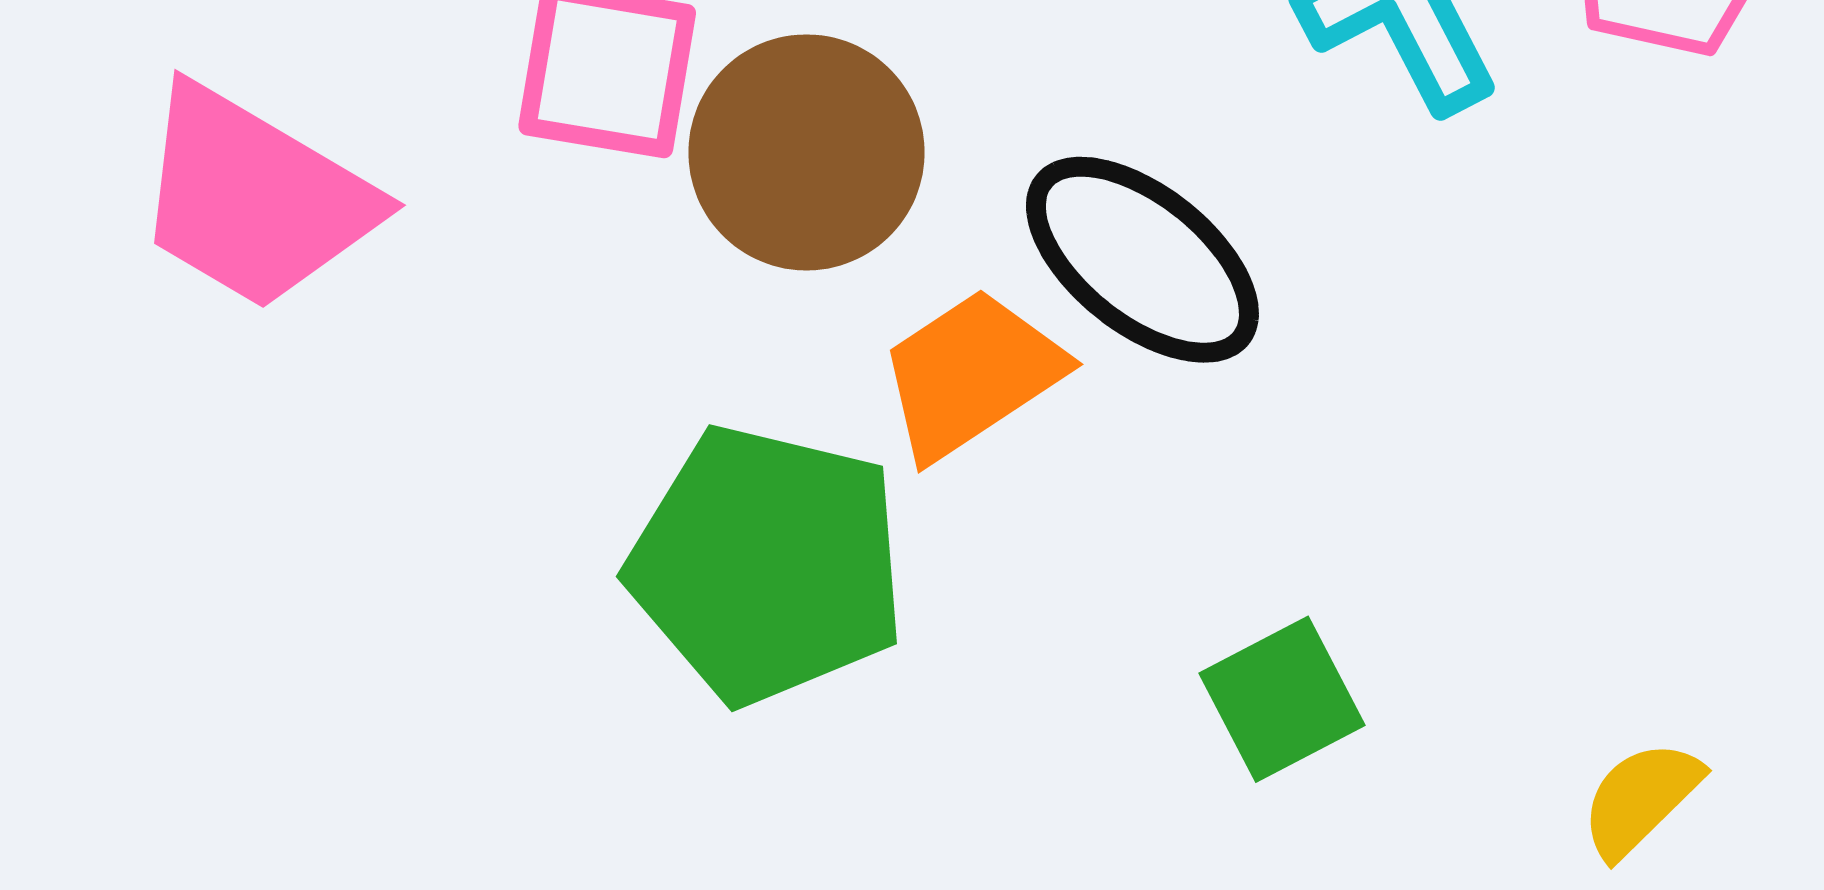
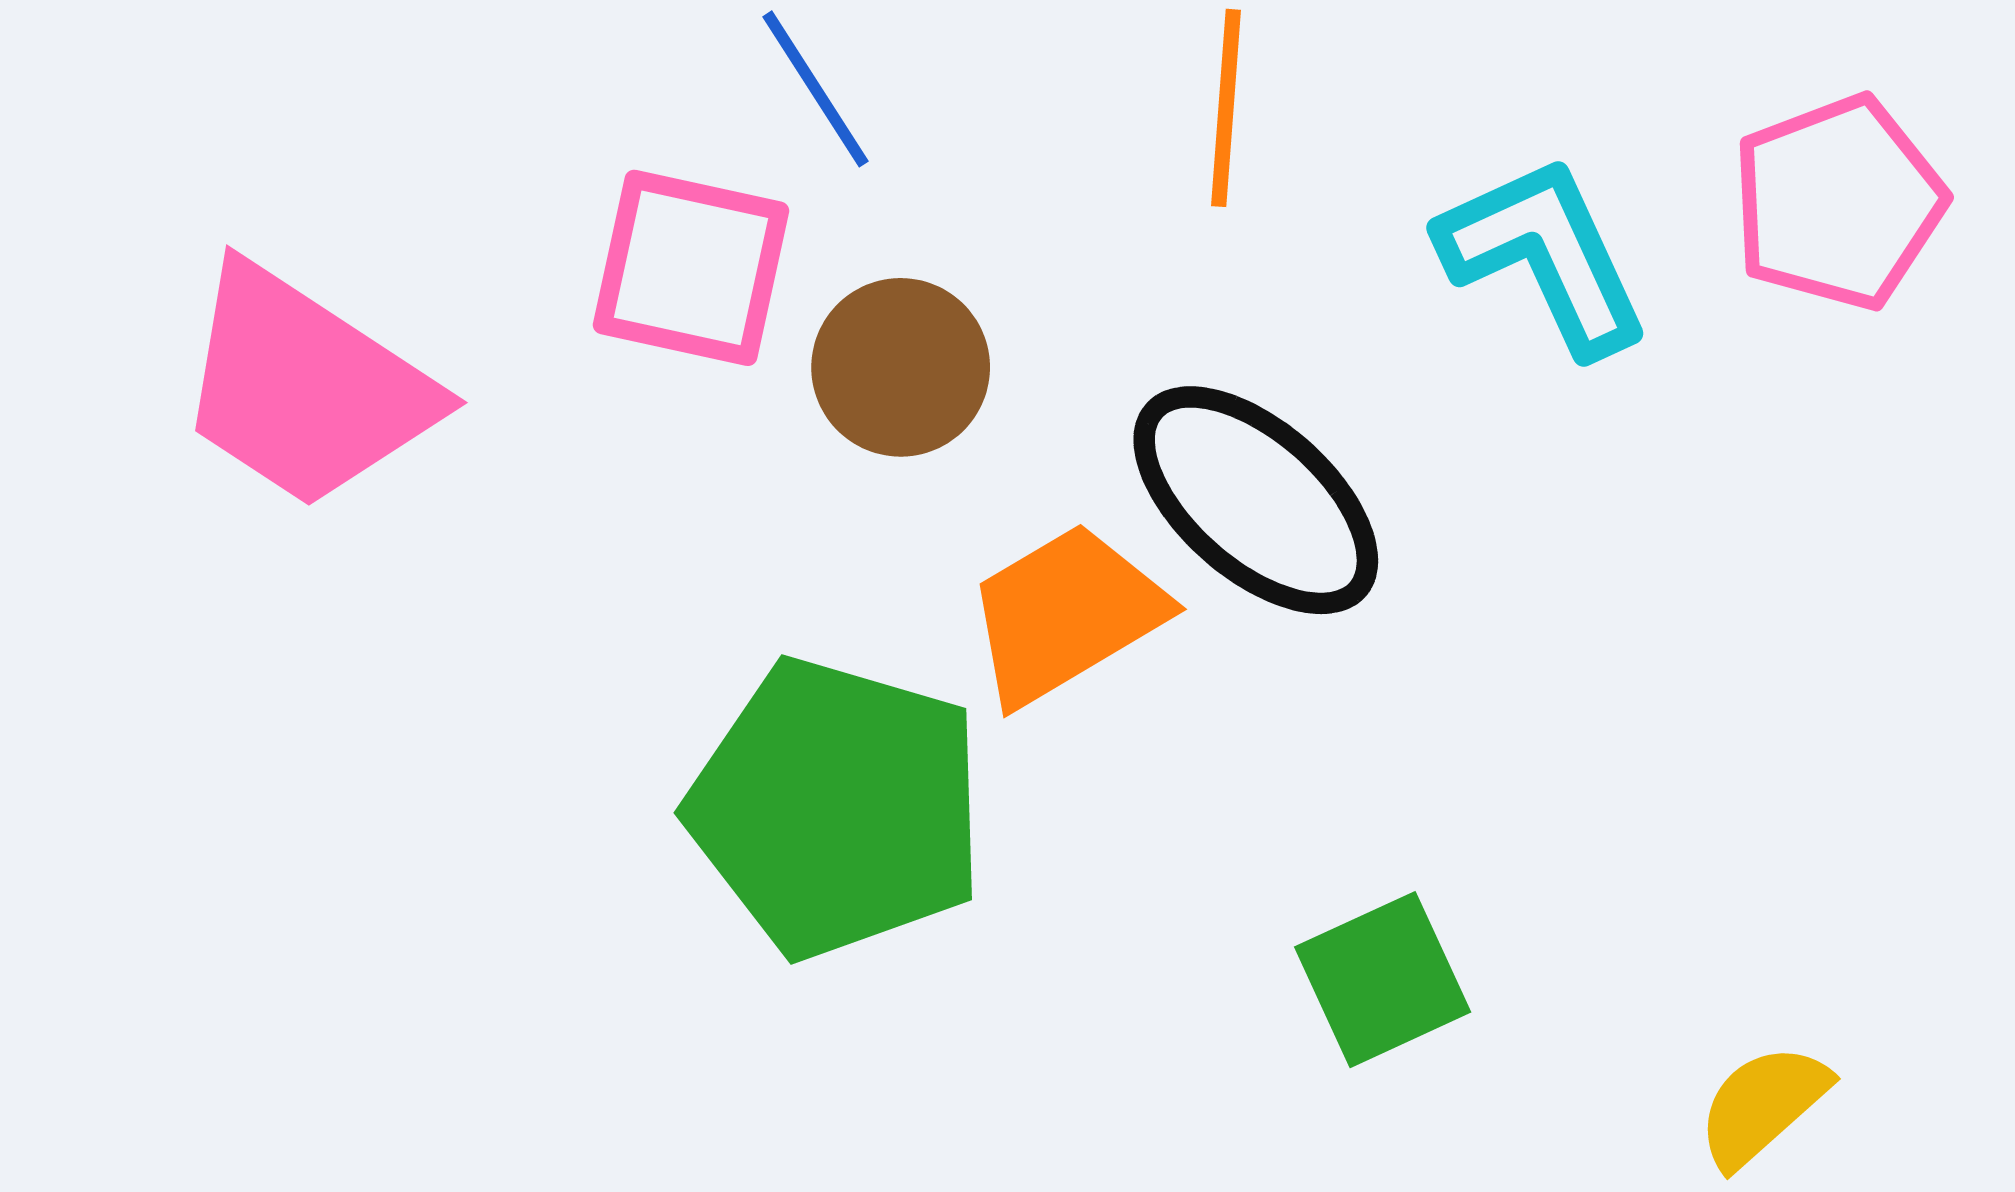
brown circle: (806, 152) -> (901, 367), size x0.7

